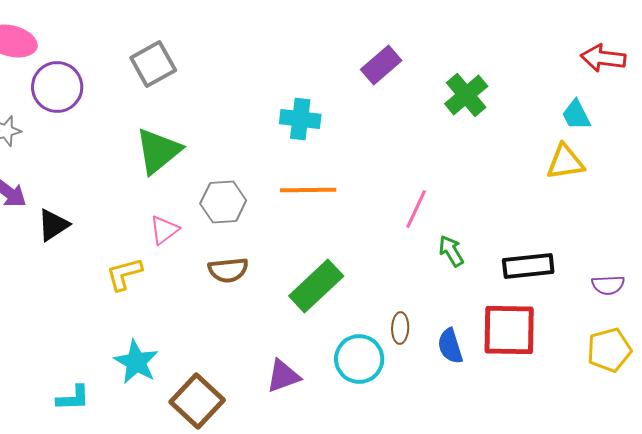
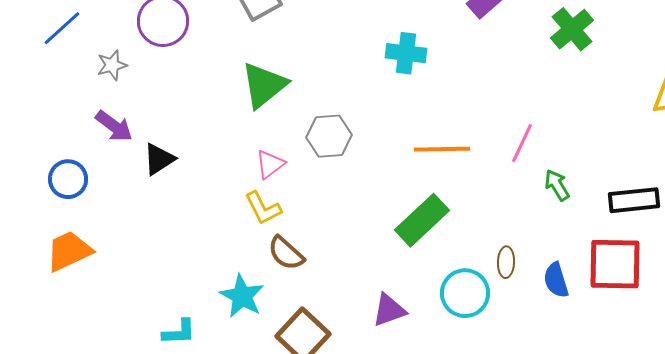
orange line: (308, 190) -> (442, 149), moved
brown semicircle: (228, 270) -> (286, 253), moved, turned 48
yellow L-shape: (124, 274) -> (263, 208), moved, turned -102

